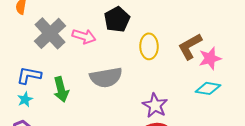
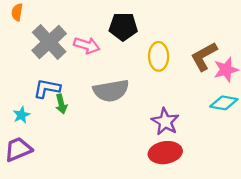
black pentagon: (117, 19) -> (123, 27), turned 30
blue L-shape: (29, 75) -> (47, 88), moved
green arrow: (61, 89) -> (61, 104), size x0.7

